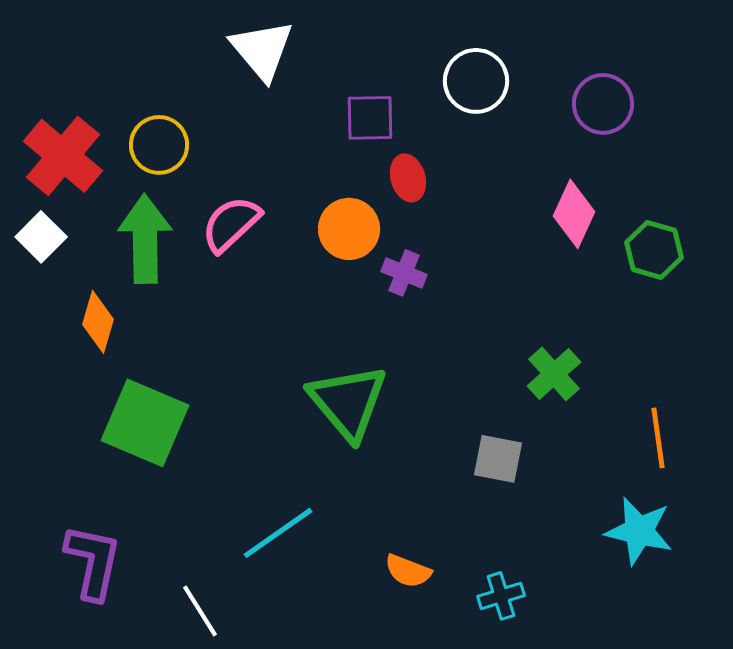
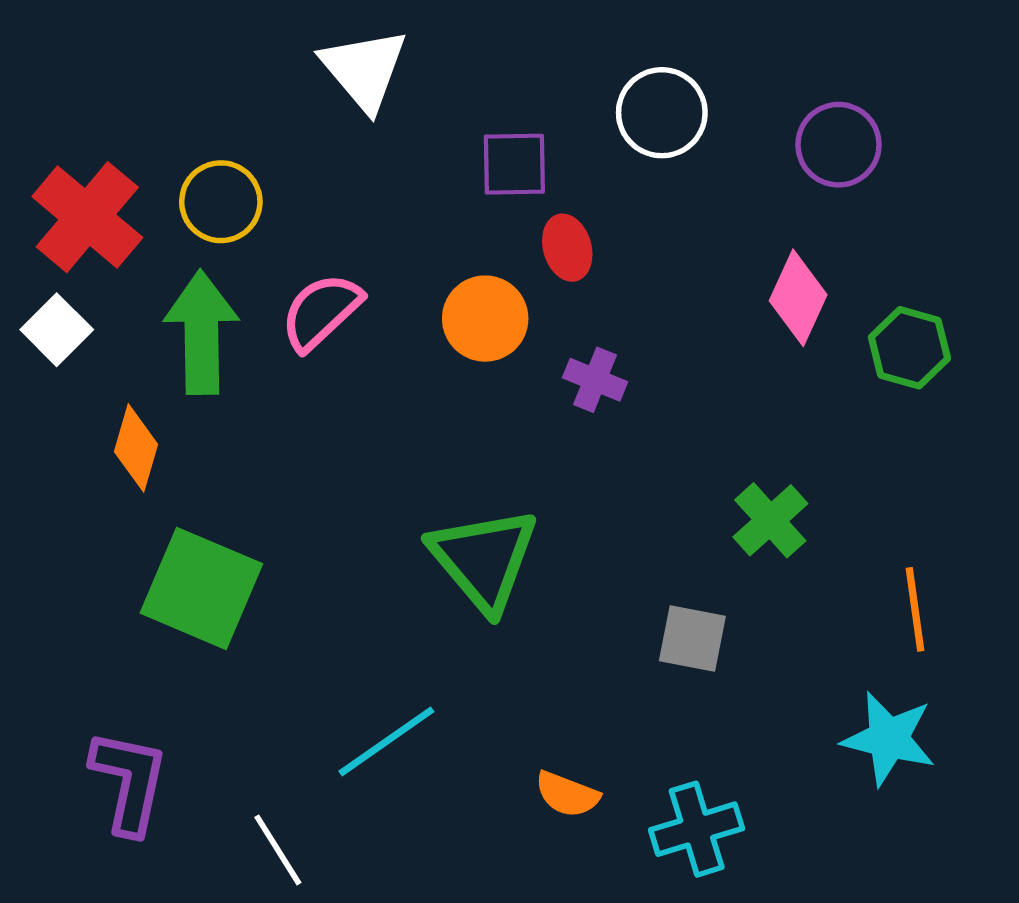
purple cross: (404, 273) -> (595, 380), moved
cyan cross: (501, 596) -> (697, 829), size x1.4

